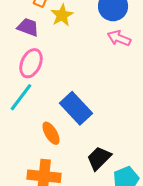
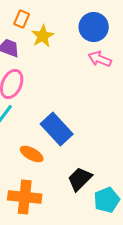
orange ellipse: (51, 133) -> (32, 154), turned -30

